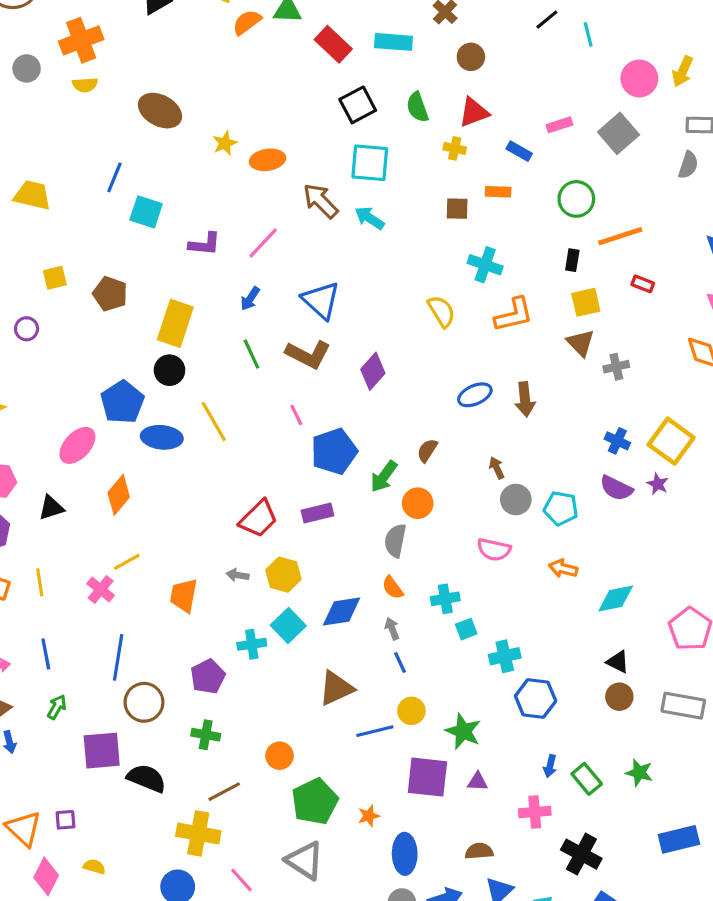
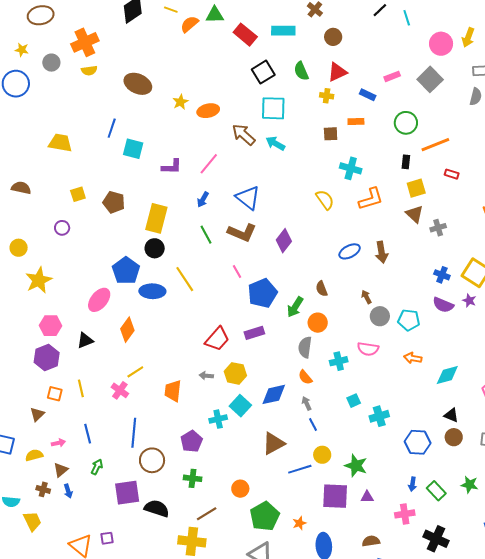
brown semicircle: (427, 450) -> (322, 289), turned -49
cyan cross: (445, 599) -> (339, 361), moved
blue hexagon: (536, 698) -> (418, 442), moved

